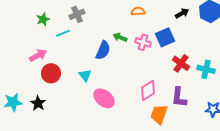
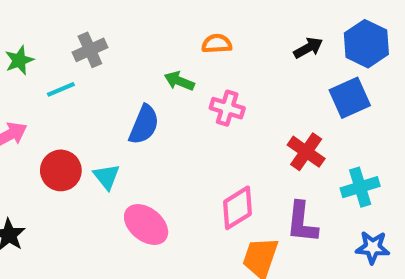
green arrow: (120, 37) -> (179, 81), moved
blue square: (165, 37) -> (350, 98), moved
cyan cross: (206, 69) -> (360, 187), moved, turned -30
red circle: (51, 73) -> (61, 170), moved

